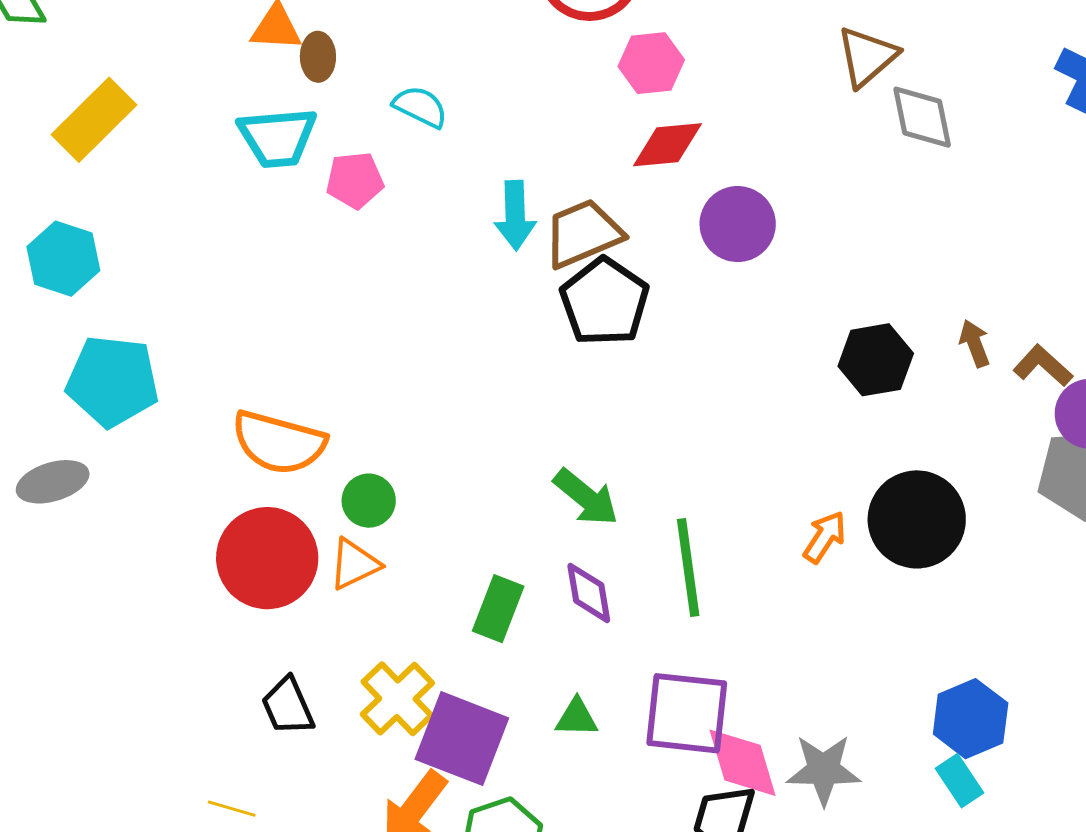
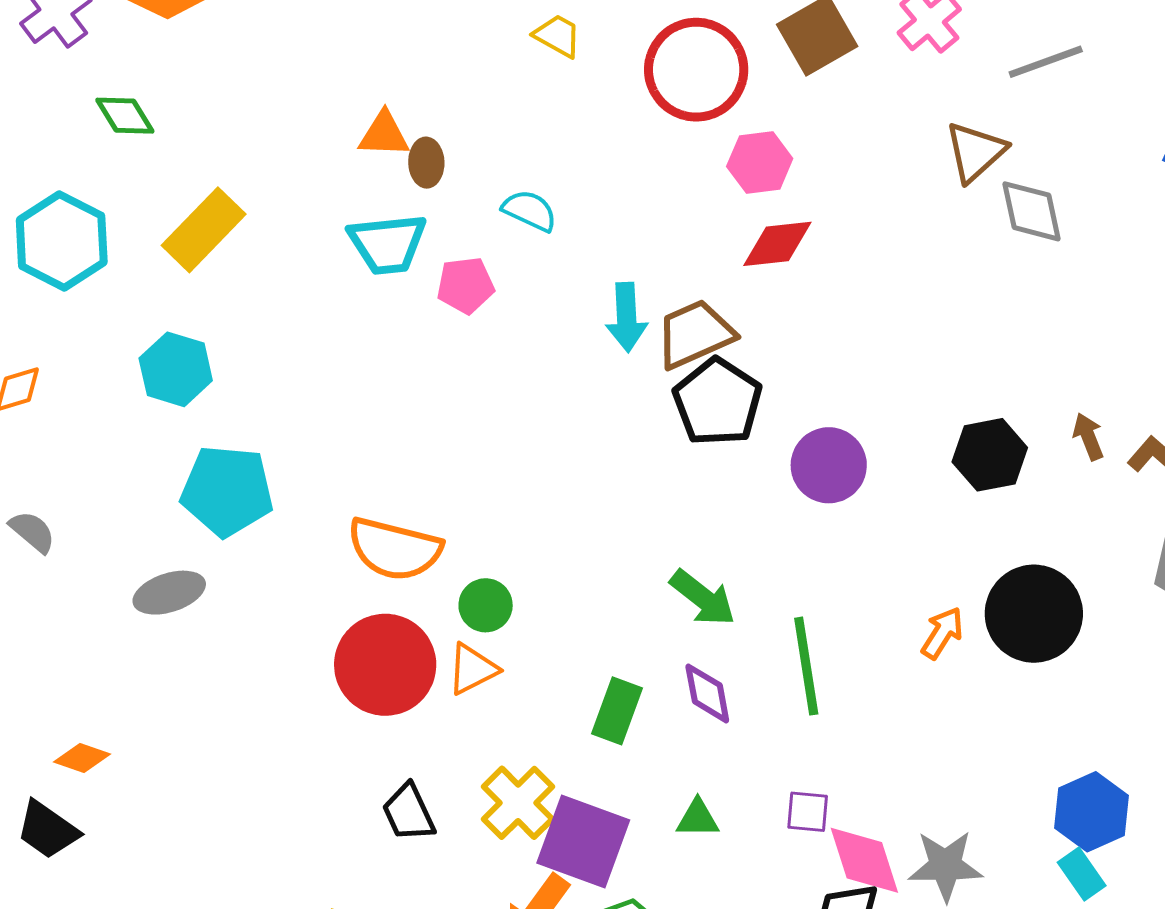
purple circle: (738, 224) -> (829, 465), moved
purple square: (687, 713) -> (808, 812), size x0.5

